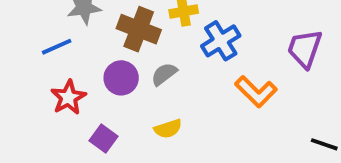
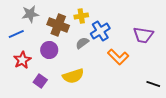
purple trapezoid: (305, 49) -> (143, 35), turned -100
gray semicircle: (164, 74) -> (82, 43), moved
yellow semicircle: (168, 129) -> (73, 76), size x1.5

